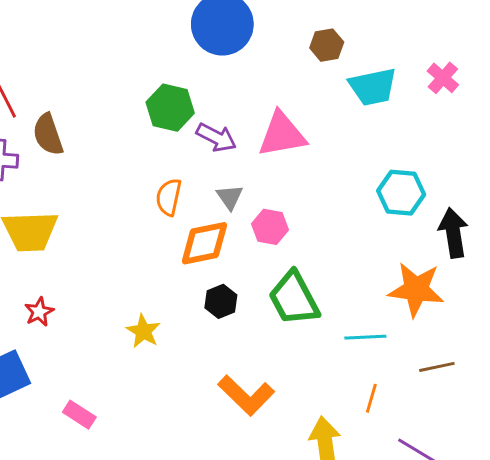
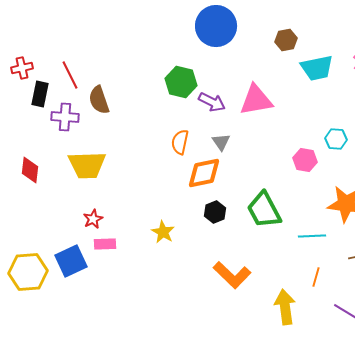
cyan hexagon: (401, 193) -> (336, 139), size x0.7
pink hexagon: (270, 227) -> (305, 160), moved
pink rectangle: (79, 415) -> (105, 244), moved, turned -35

